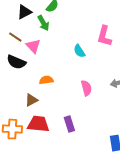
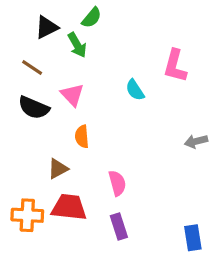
pink triangle: (33, 46) -> (72, 95), moved
orange semicircle: (46, 80) -> (82, 137), turned -88
pink semicircle: (86, 88) -> (117, 183), moved
purple rectangle: (69, 124) -> (119, 227), moved

